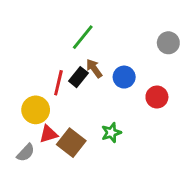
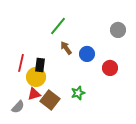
black rectangle: (78, 77) -> (40, 65), moved, turned -32
red line: (58, 83) -> (21, 63), moved
yellow circle: (36, 110) -> (36, 77), moved

